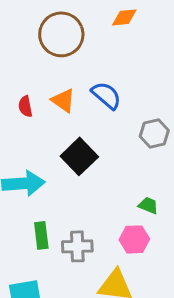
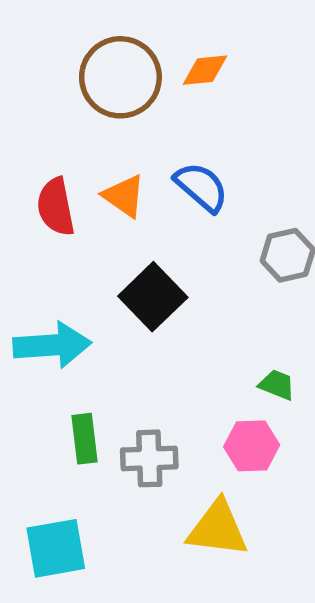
orange diamond: (124, 17) -> (205, 70), moved
red semicircle: (25, 106) -> (56, 207), size x1.5

